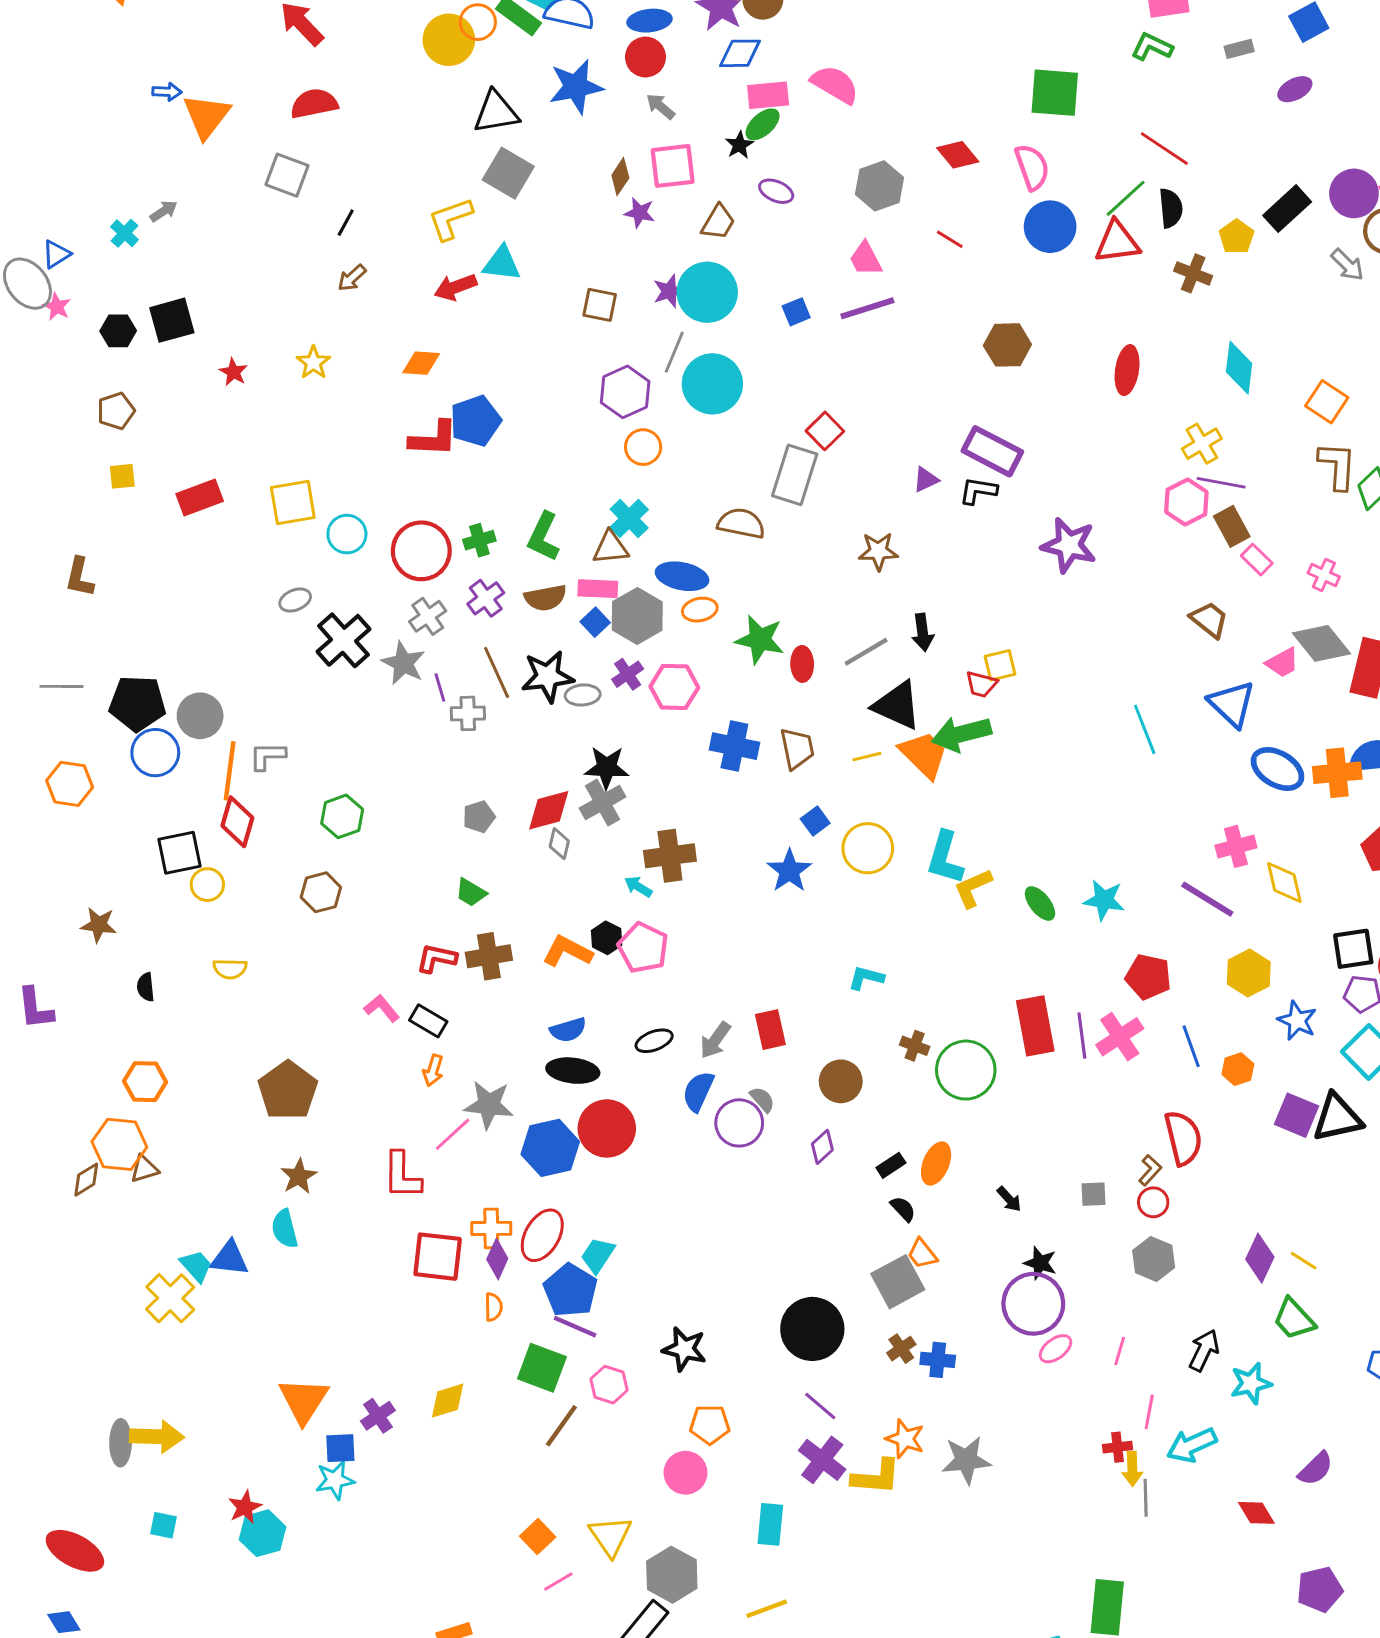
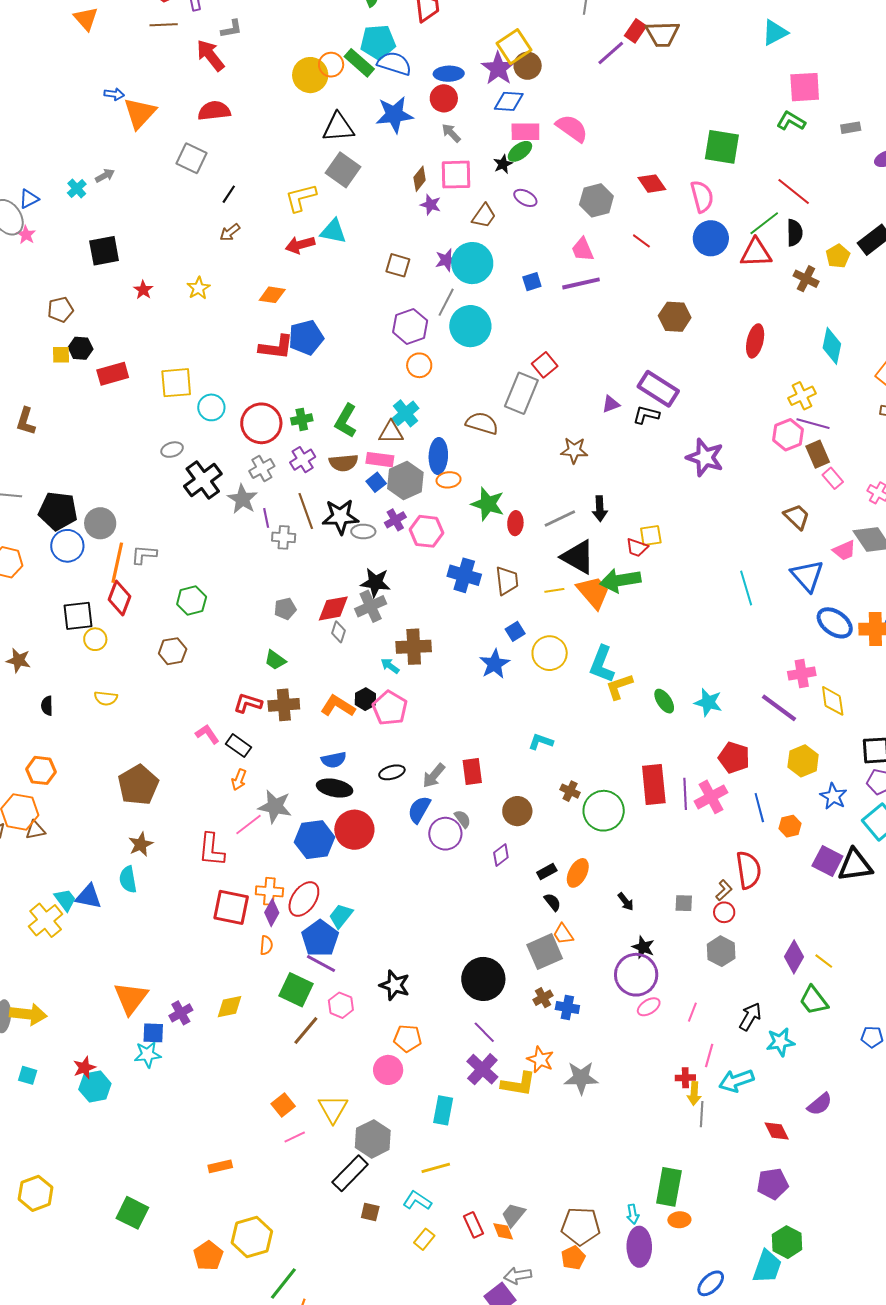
black hexagon: (118, 331) -> (81, 348), moved
blue ellipse: (682, 576) -> (438, 456), turned 76
purple pentagon: (1320, 1589) -> (772, 1184), moved

